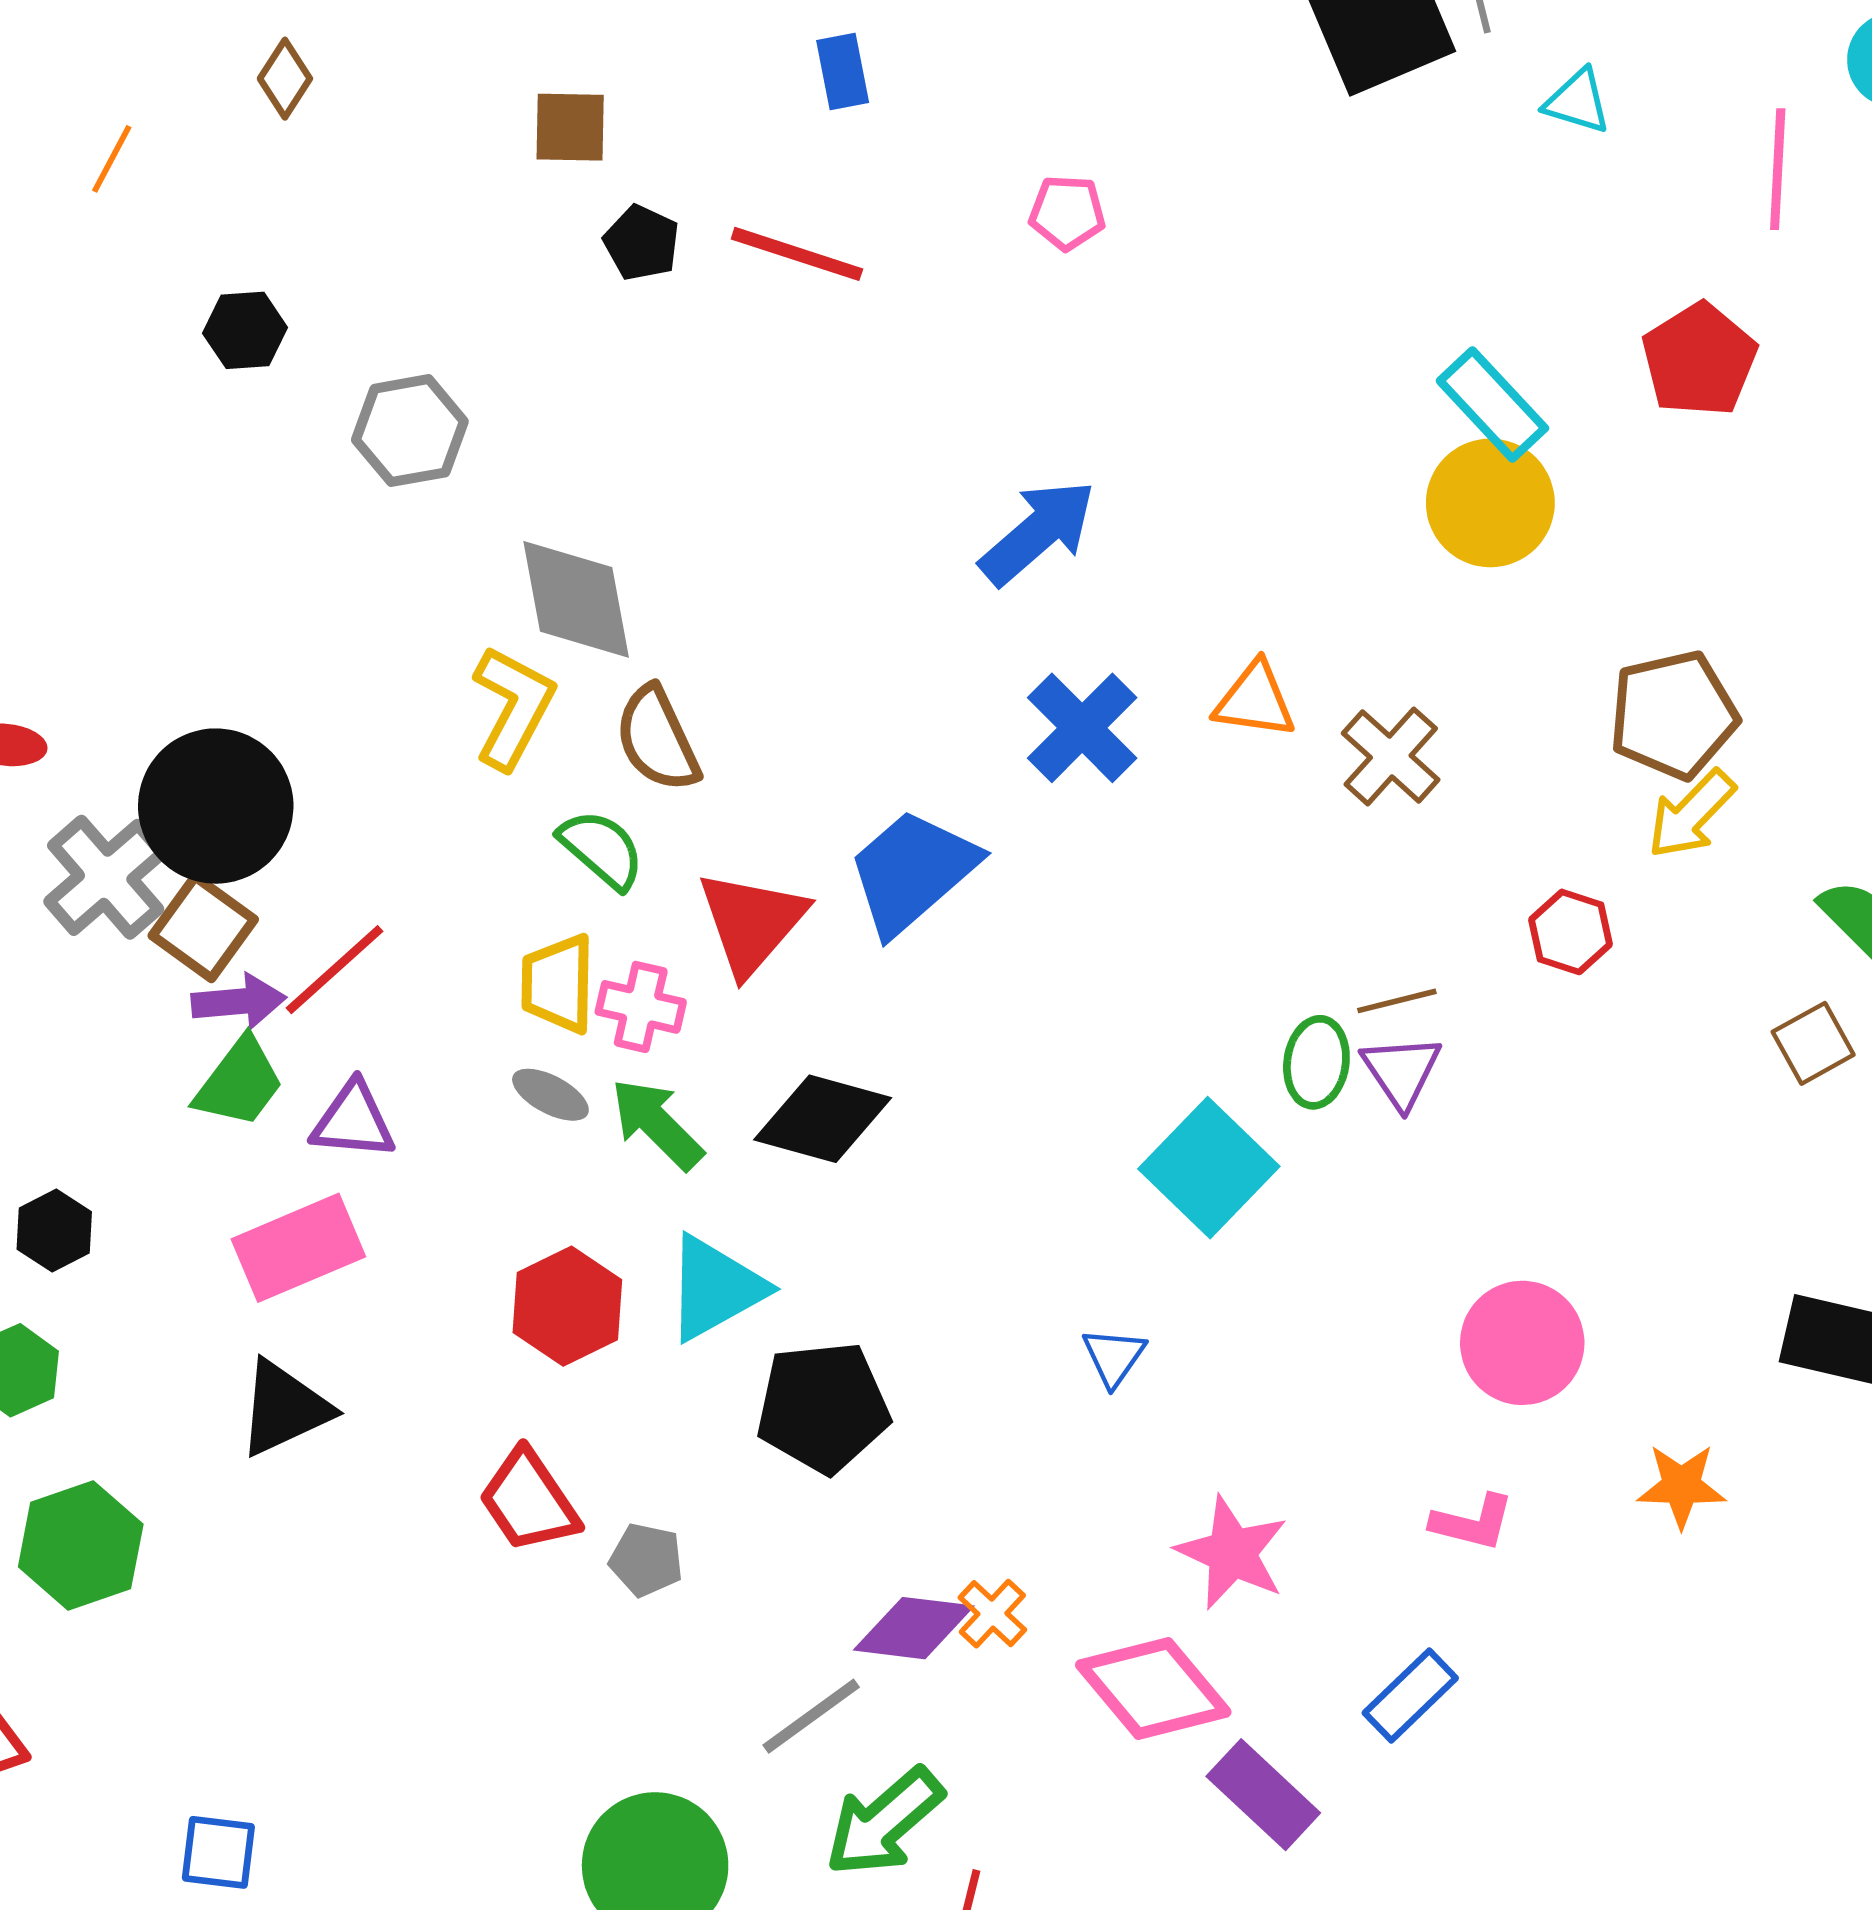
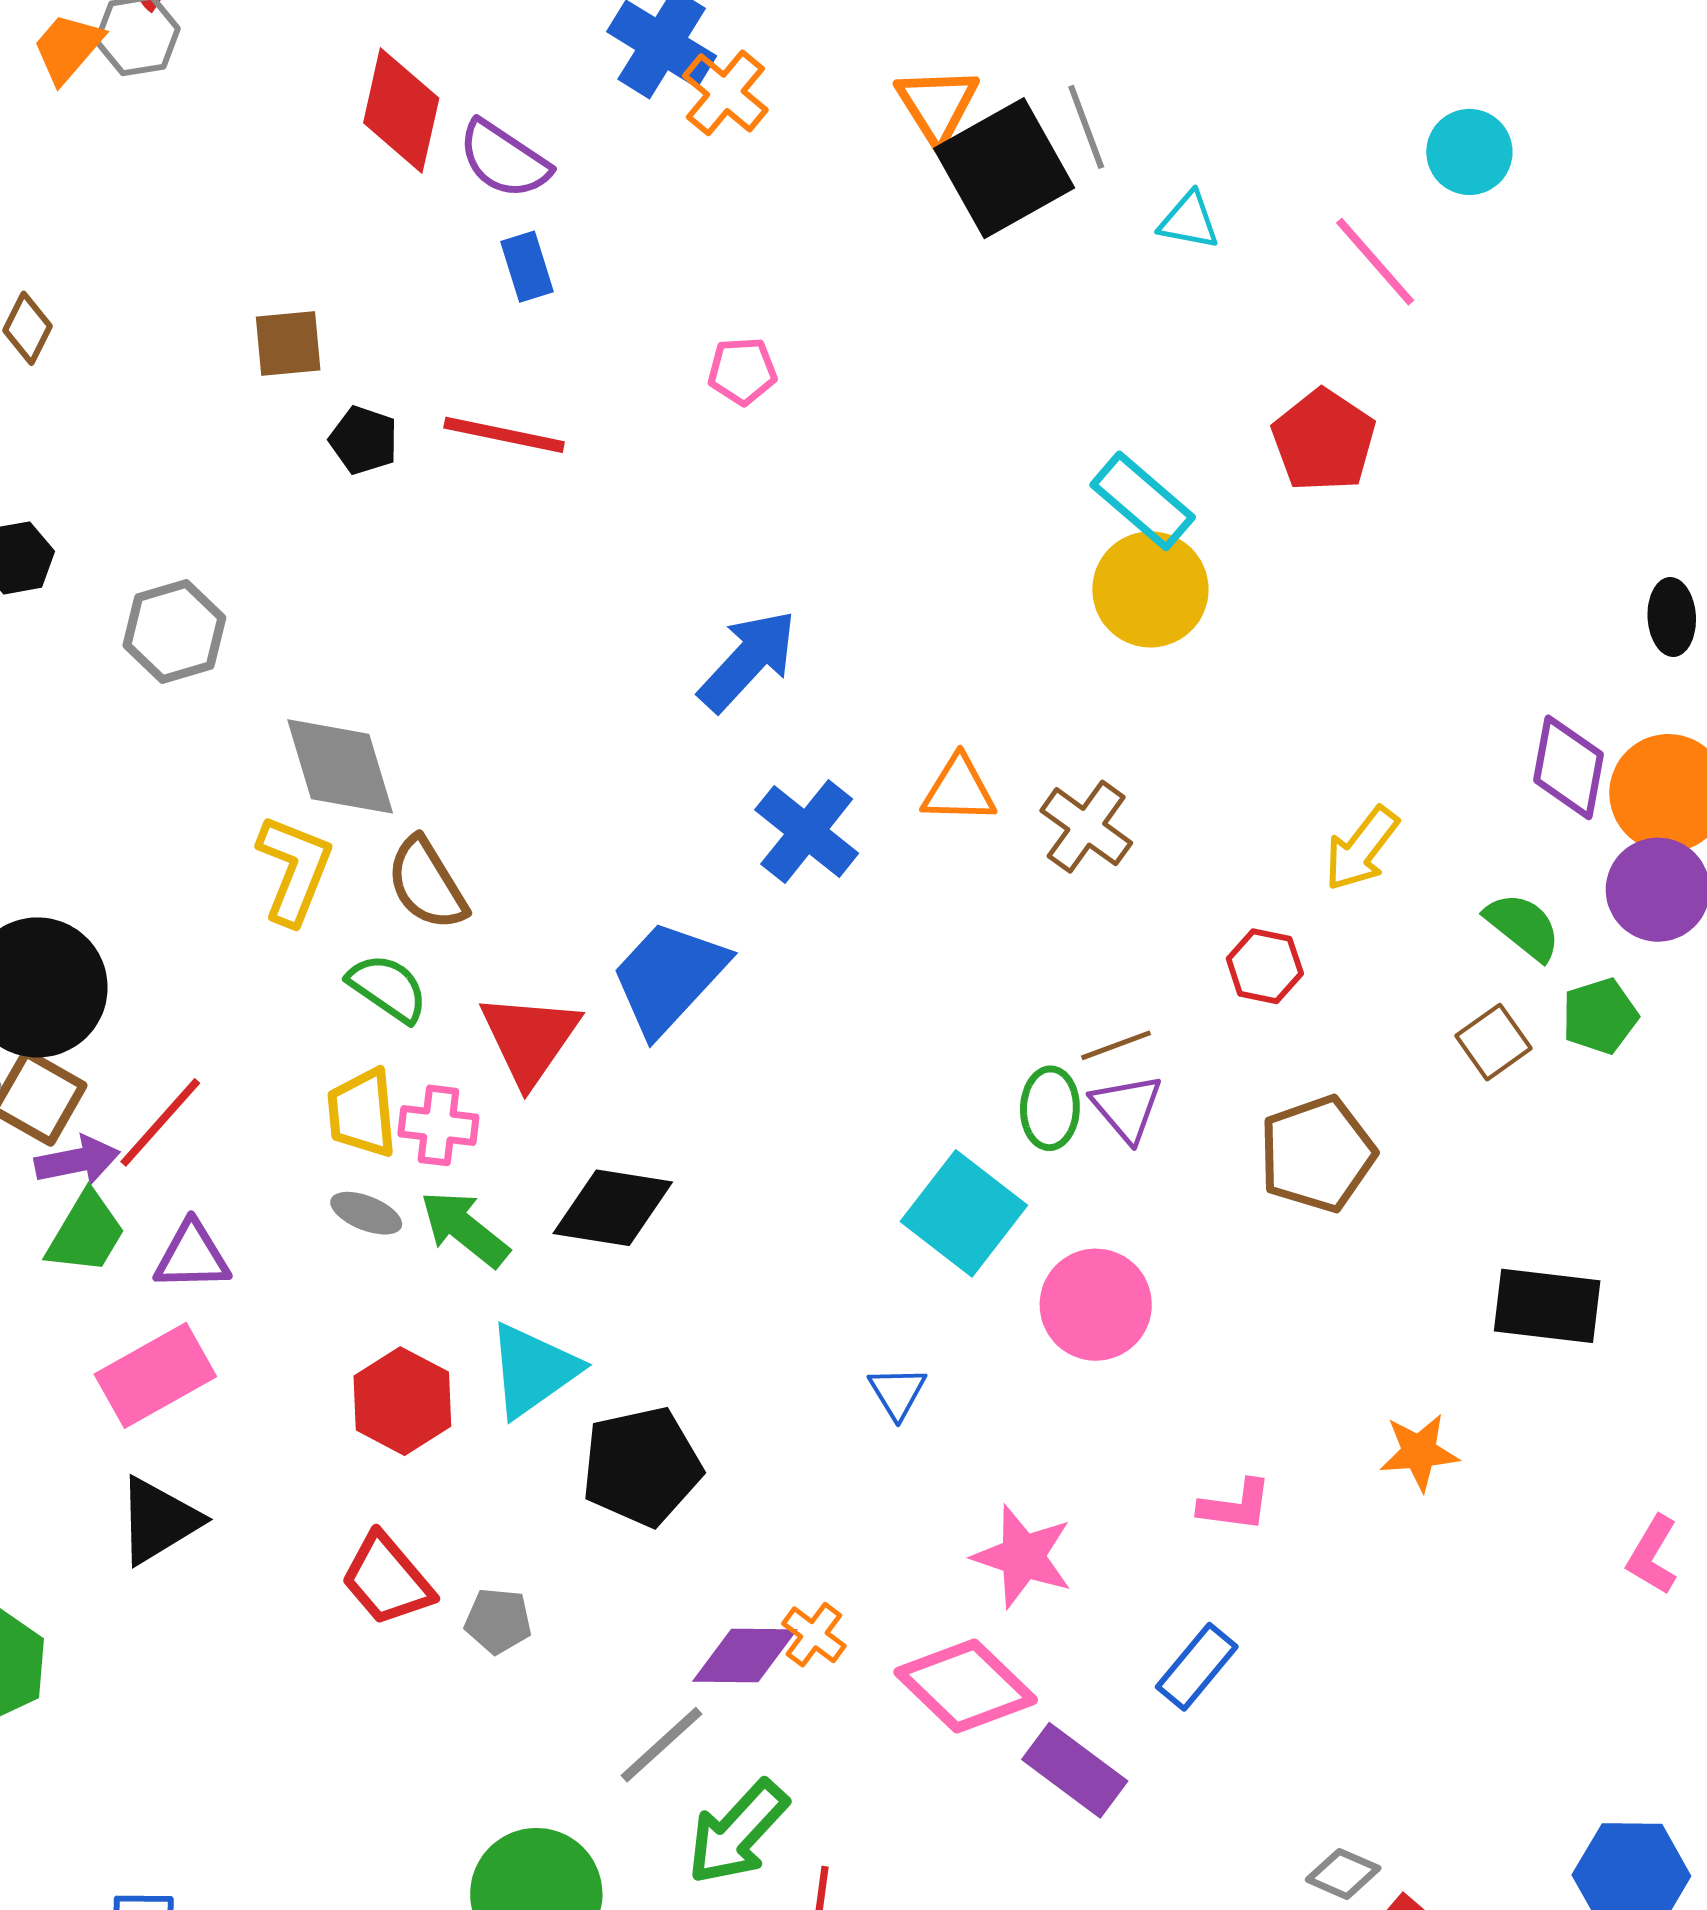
pink line: (1778, 169) -> (1375, 262), turned -38
brown pentagon: (1673, 715) -> (1317, 1154), moved
pink circle: (1522, 1343) -> (1096, 1305), moved

